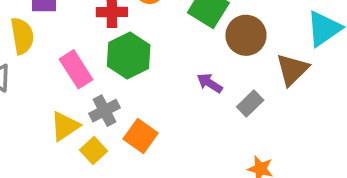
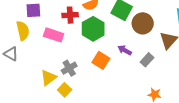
green hexagon: (129, 56) -> (93, 29), moved
pink rectangle: (76, 69) -> (54, 35), moved, turned -36
orange square: (141, 136) -> (101, 60), moved

